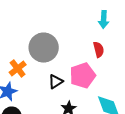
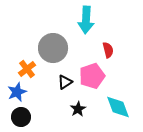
cyan arrow: (104, 20) -> (86, 20), moved, size x1.5

